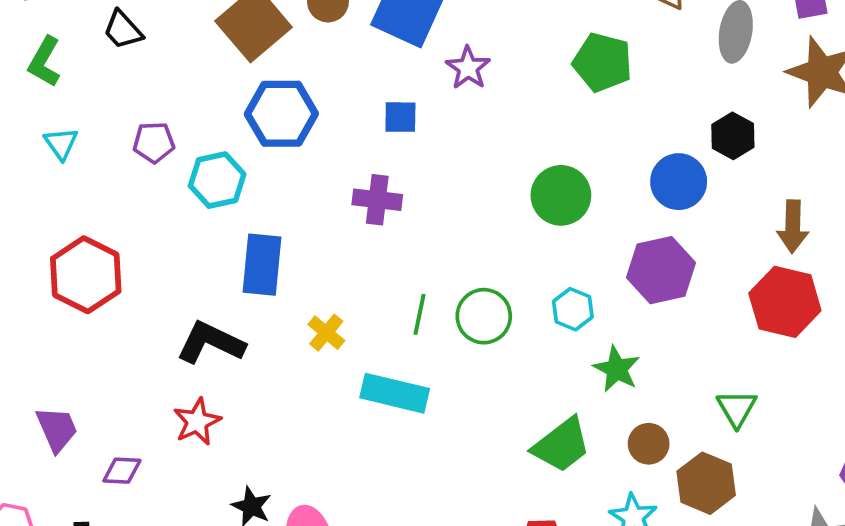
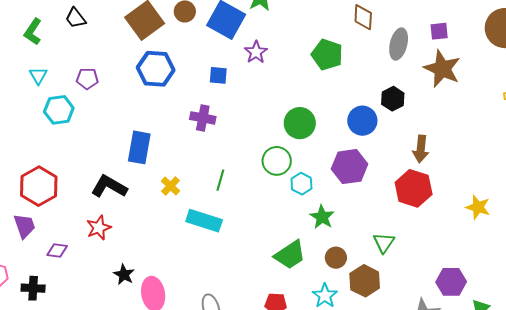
cyan hexagon: (217, 180) -> (59, 110), moved
red hexagon: (86, 275) -> (39, 186), moved
green circle: (484, 316) -> (277, 161), moved

